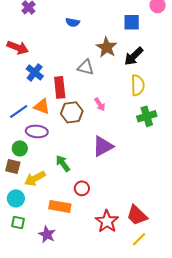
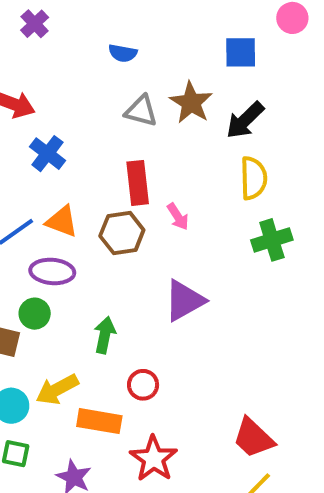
gray triangle: (86, 67) -> (141, 111), moved
red rectangle: (60, 87) -> (138, 183), moved
green circle: (20, 148) -> (35, 314), moved
green arrow: (63, 163) -> (105, 335), turned 48
yellow arrow: (35, 178) -> (57, 389), moved
red star: (107, 221) -> (154, 459), moved

